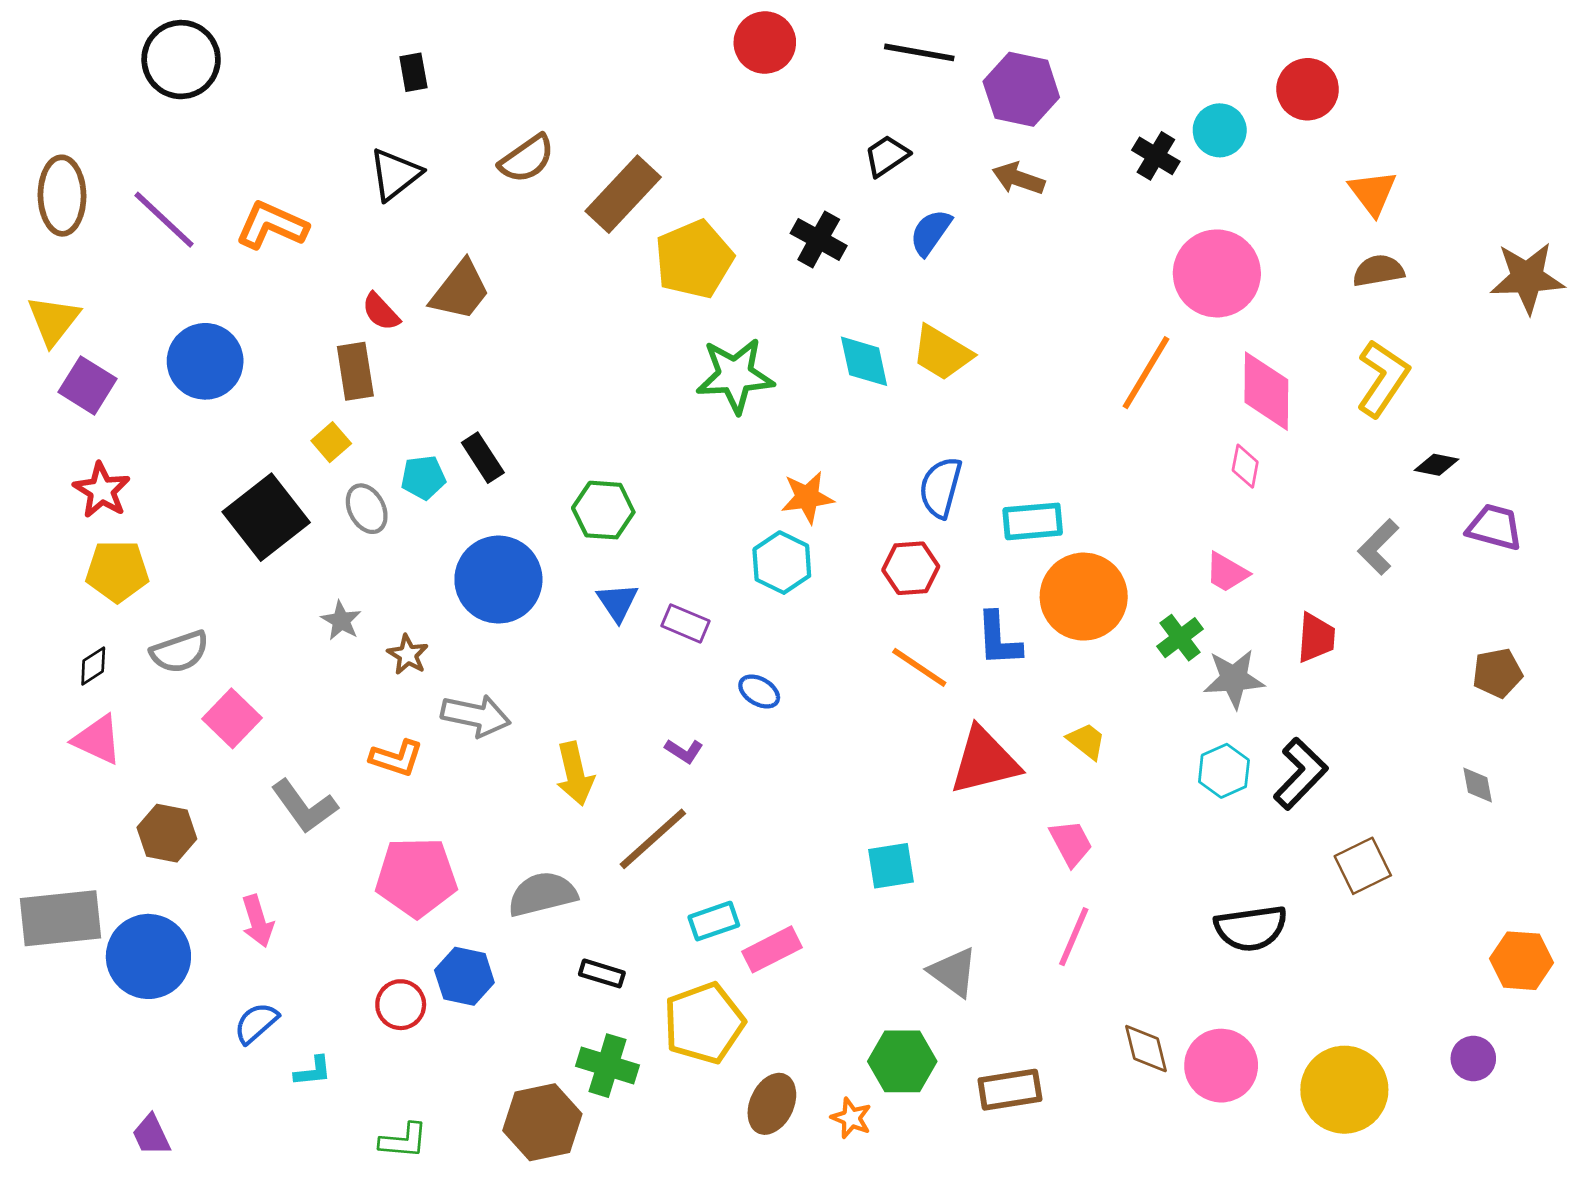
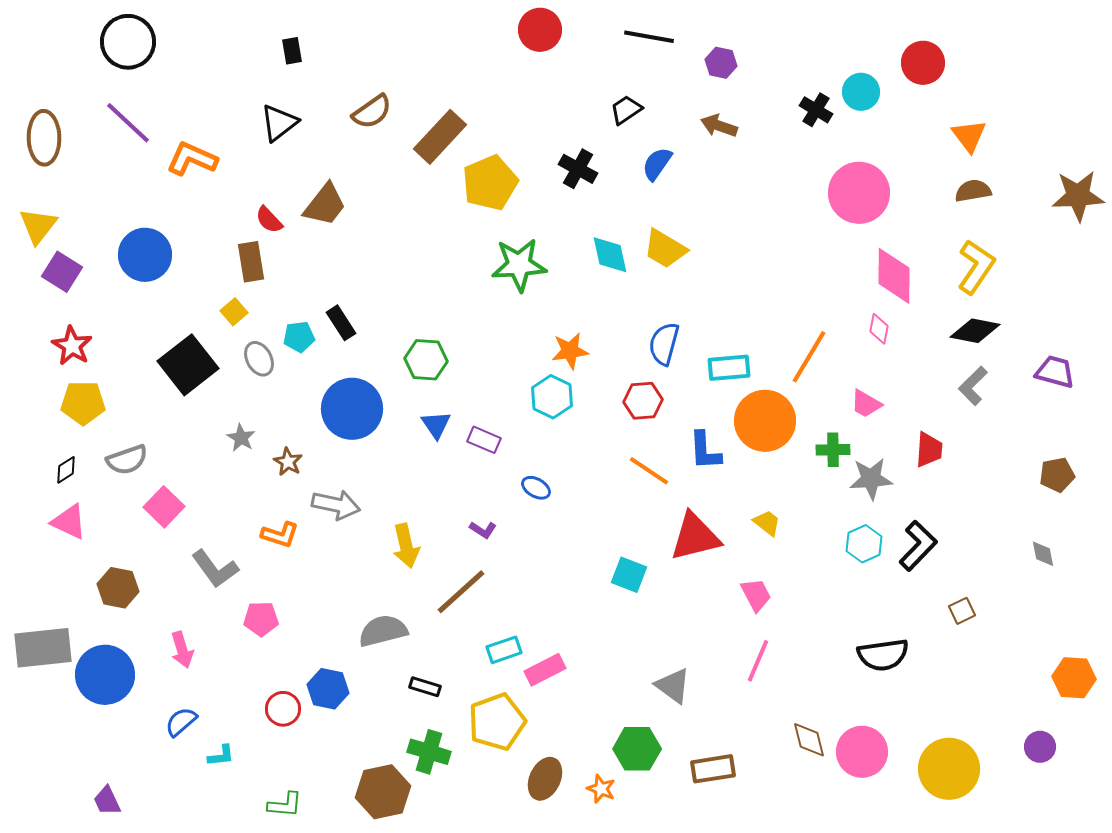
purple hexagon: (1021, 89) -> (721, 63), size x0.6
purple line: (164, 220) -> (128, 123), moved
orange line: (1146, 373) -> (809, 357), moved
black diamond: (1436, 465) -> (975, 331), moved, size x1.6
green cross: (1180, 638) -> (833, 450), turned 36
cyan square: (891, 866) -> (629, 575), moved, turned 30
brown square: (1363, 866) -> (962, 611), size x0.7
pink pentagon: (416, 877) -> (261, 619), moved, size x0.6

